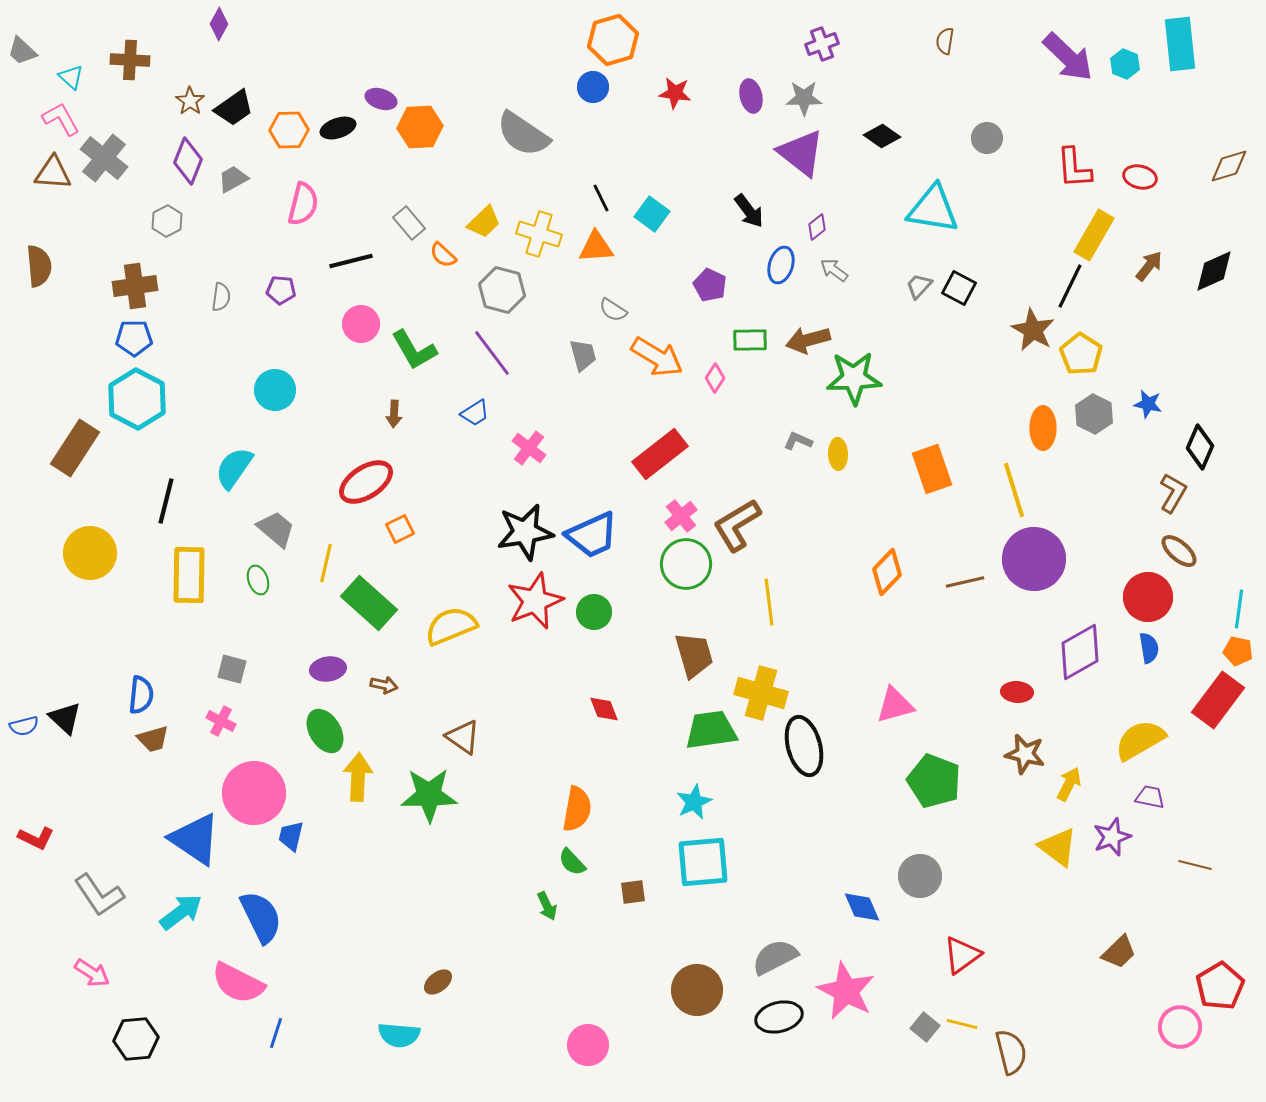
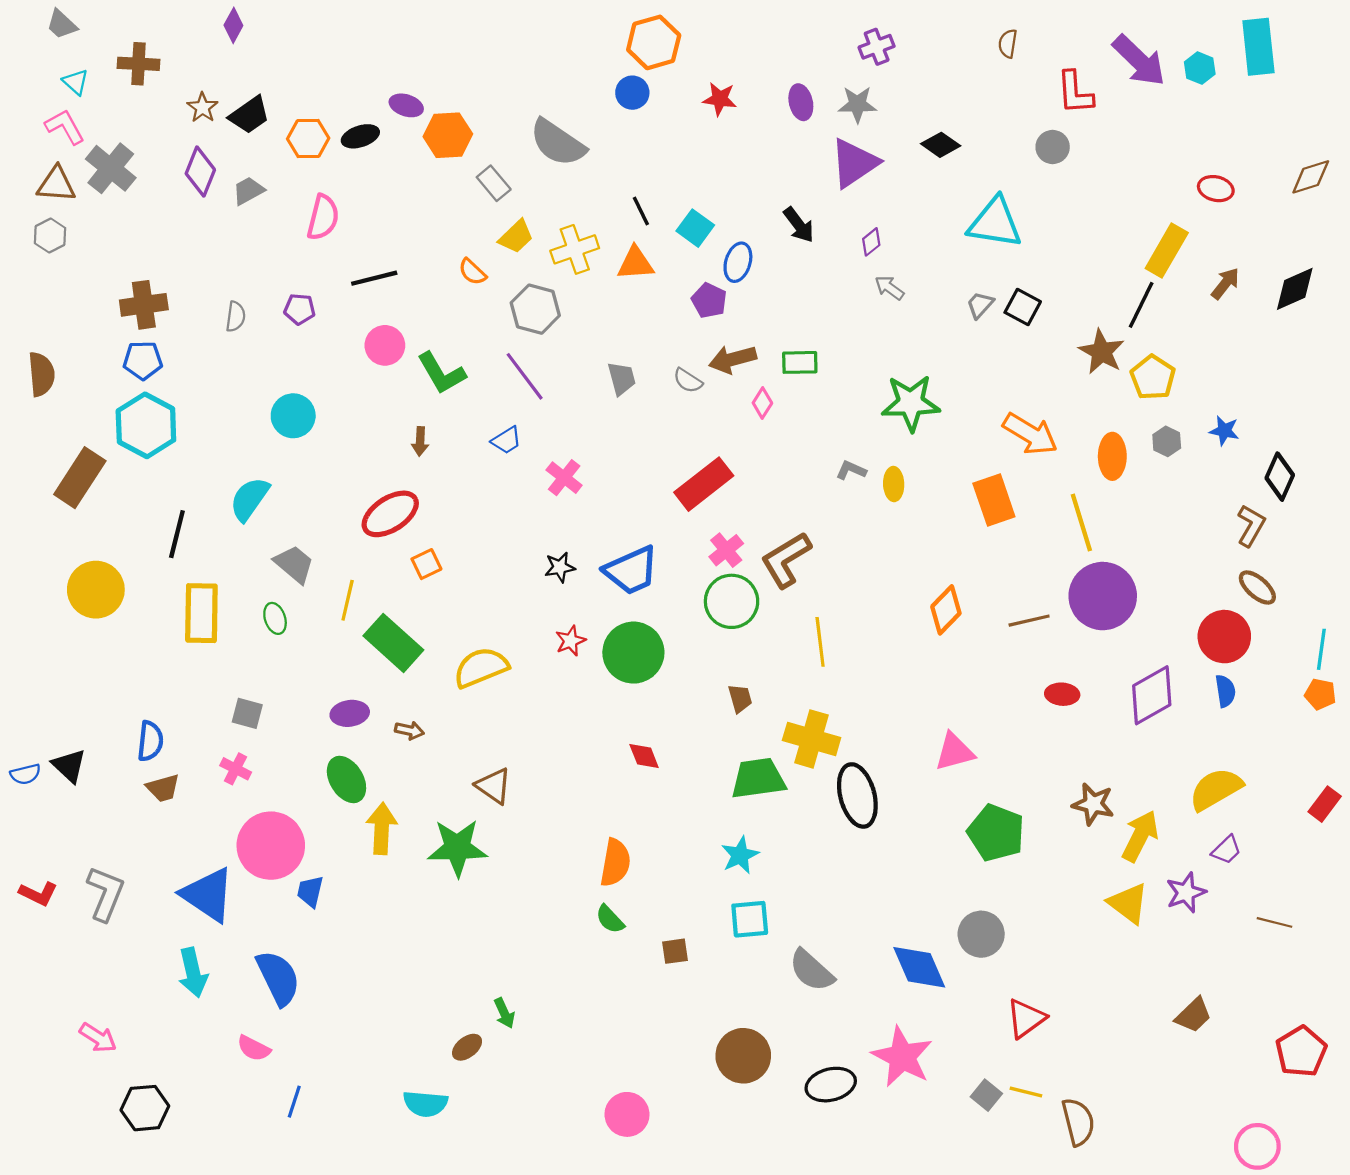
gray trapezoid: (22, 51) -> (62, 24), moved
purple triangle: (801, 153) -> (854, 163), turned 48
red L-shape: (1074, 168) -> (1075, 93), moved
gray hexagon: (167, 221) -> (50, 236), moved
gray rectangle: (409, 223) -> (494, 183), moved
yellow cross: (539, 234) -> (575, 249), turned -36
blue ellipse: (781, 265) -> (738, 262), moved
brown semicircle: (39, 266) -> (41, 374), moved
purple pentagon: (710, 285) -> (709, 301), moved
gray semicircle: (613, 310) -> (688, 381), moved
brown arrow: (808, 340) -> (733, 359), moved
orange arrow: (657, 357) -> (1030, 434), moved
gray hexagon: (1094, 414) -> (1167, 441), size x0.7
black star: (525, 532) -> (560, 567), size x0.5
red star: (535, 601) -> (570, 641), size x0.5
green circle: (594, 612) -> (633, 653), size x1.6
brown trapezoid: (694, 655) -> (740, 698), size x0.6
red ellipse: (1017, 692) -> (1062, 694), moved
red rectangle: (1218, 700) -> (1325, 804), moved, size x0.6
yellow arrow: (1069, 784) -> (1140, 836), size x1.4
purple trapezoid: (1150, 797) -> (1226, 850), turned 124
cyan square: (703, 862) -> (750, 919), size x0.7
gray L-shape: (99, 895) -> (105, 894), moved, turned -124
green arrow: (547, 906) -> (504, 1013), moved
blue diamond: (862, 907) -> (919, 967), size x1.4
cyan arrow: (181, 912) -> (193, 973), turned 114
gray semicircle: (775, 957) -> (812, 970), moved, turned -111
pink semicircle: (238, 983) -> (254, 1048), size x0.6
pink circle: (1180, 1027) -> (1257, 1146), moved

